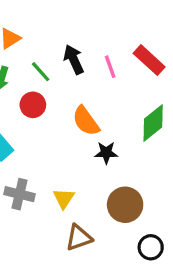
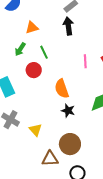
black arrow: (74, 59) -> (68, 26), moved
yellow triangle: (64, 198) -> (35, 130), turned -32
brown triangle: (79, 238) -> (50, 159), moved

